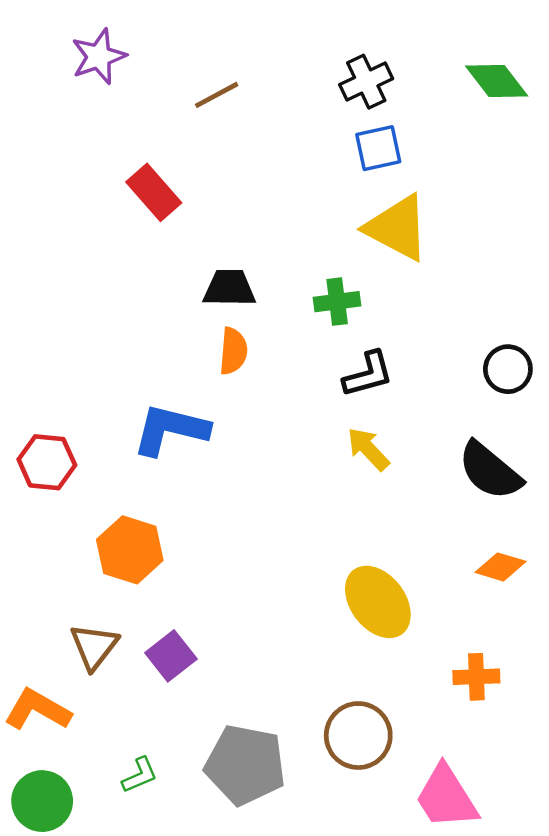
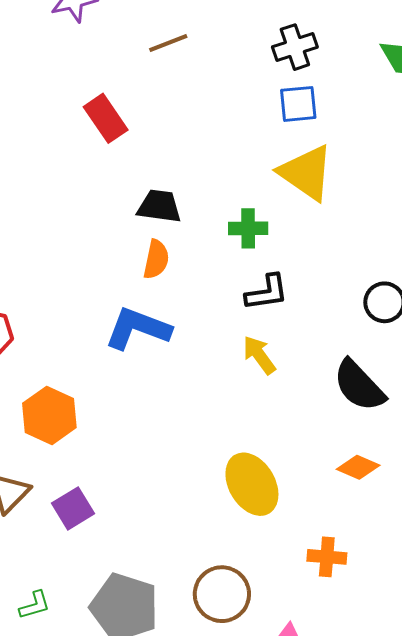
blue L-shape: (171, 430) -> (138, 328), moved

